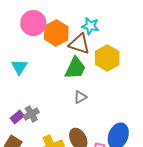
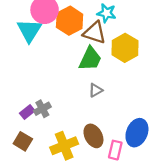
cyan triangle: (19, 67) -> (29, 30), moved, size x1.4

